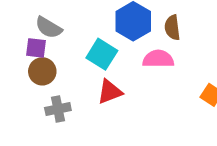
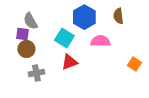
gray semicircle: (49, 28) -> (30, 21), turned 30
brown semicircle: (172, 28) -> (118, 16), moved

